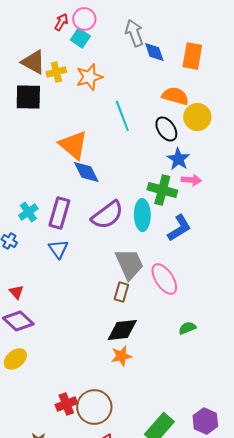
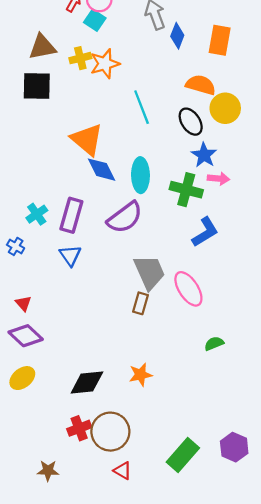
blue diamond: (154, 52) -> (177, 36), turned 40
brown triangle: (33, 62) -> (42, 47), turned -40
yellow cross: (56, 72) -> (80, 58), moved
cyan ellipse: (142, 215) -> (140, 175), moved
black diamond: (122, 330) -> (87, 383), moved

